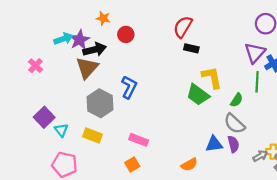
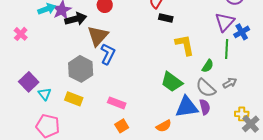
brown triangle: (87, 68) -> (98, 36), moved
green trapezoid: (198, 95) -> (172, 82), moved
blue triangle: (214, 144) -> (187, 107), size x1.4
gray arrow: (260, 156) -> (230, 83), moved
orange square: (132, 165) -> (122, 126), moved

